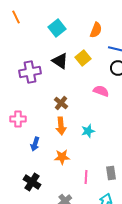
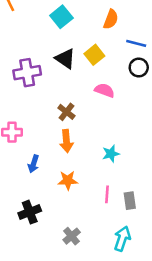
pink semicircle: (101, 91) -> (104, 90), moved
cyan star: (88, 131) -> (111, 154), moved
pink line: (86, 177) -> (107, 194), moved
black cross: (32, 182) -> (30, 212), turned 36

